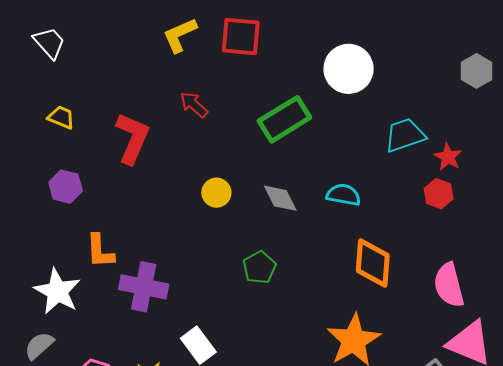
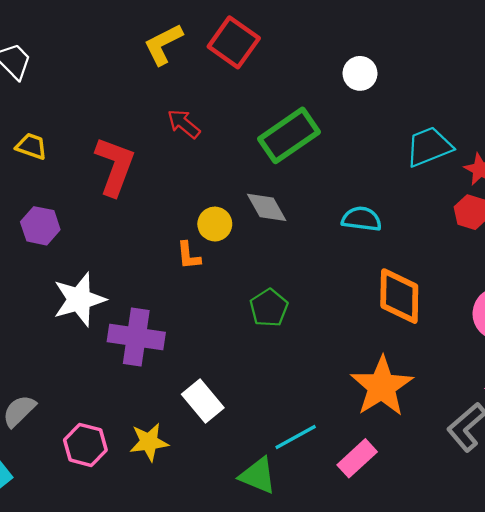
red square: (241, 36) -> (234, 42), turned 33
white circle: (349, 69) -> (360, 73), size x0.6
gray diamond: (280, 198) -> (267, 207), moved
orange L-shape: (100, 251) -> (189, 256), moved, size x0.7
white star: (57, 291) -> (79, 299), moved, turned 30

